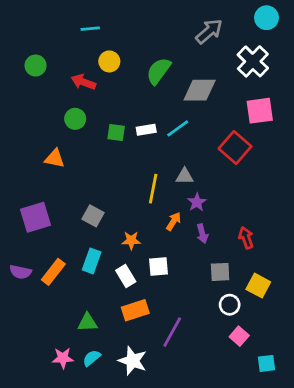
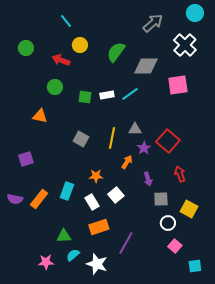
cyan line: (90, 29) -> (66, 21), turned 56
pink square: (260, 111) -> (178, 85), moved
red square: (235, 148) -> (168, 141), moved
gray square: (93, 216) -> (81, 139), moved
purple square: (36, 217) -> (26, 159), size x0.7
purple arrow: (202, 234) -> (148, 179), moved
white square: (159, 266) -> (116, 195), turned -35
cyan semicircle: (92, 358) -> (73, 255), moved

